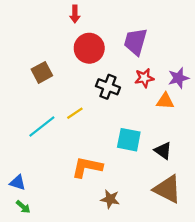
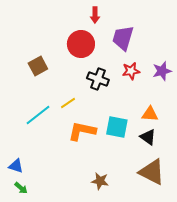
red arrow: (75, 14) -> (95, 15), moved
orange triangle: (165, 101) -> (150, 114), moved
orange L-shape: (87, 167) -> (82, 131), moved

